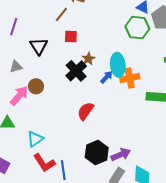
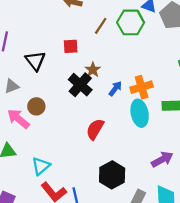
brown line: (61, 15) -> (101, 26), moved
green hexagon: (137, 28) -> (131, 22), moved
cyan ellipse: (118, 65) -> (140, 113), moved
pink arrow: (19, 96) -> (18, 119), turned -85
purple arrow: (121, 155) -> (162, 159), moved

